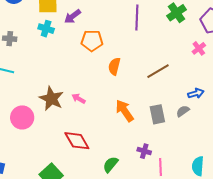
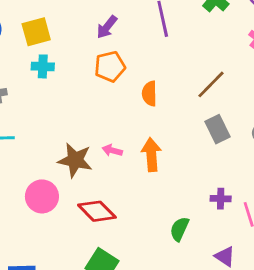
purple arrow: (73, 16) -> (107, 27), moved
orange arrow: (125, 111) -> (151, 155), moved, turned 45
gray rectangle: (157, 114) -> (218, 129), moved
red diamond: (77, 141) -> (97, 211), moved

